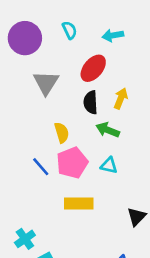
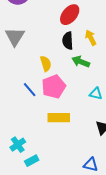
gray triangle: (46, 83) -> (15, 37), moved
yellow arrow: (121, 98) -> (91, 38), turned -49
cyan triangle: (109, 165) -> (96, 94), moved

